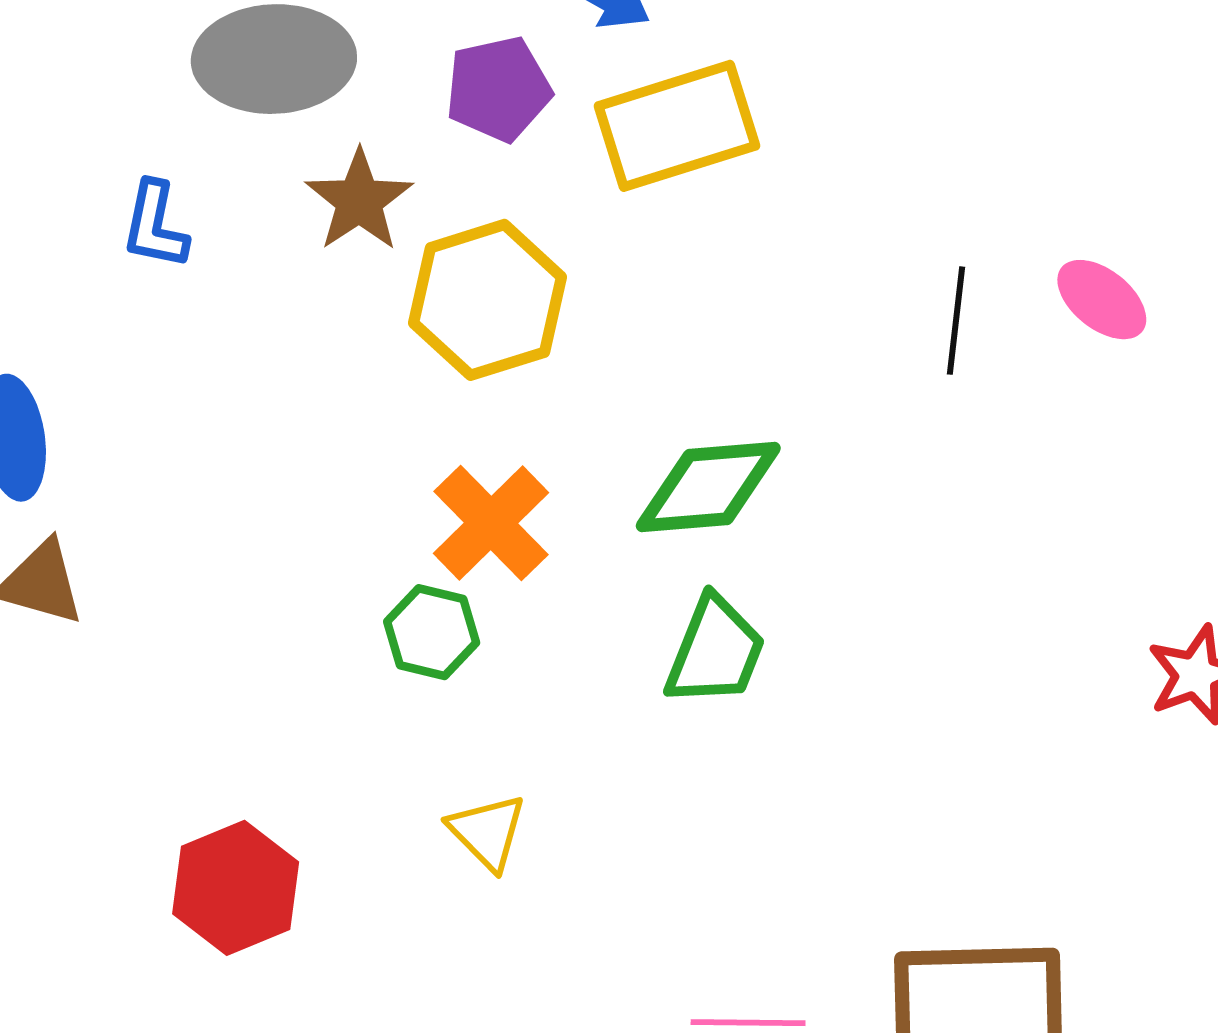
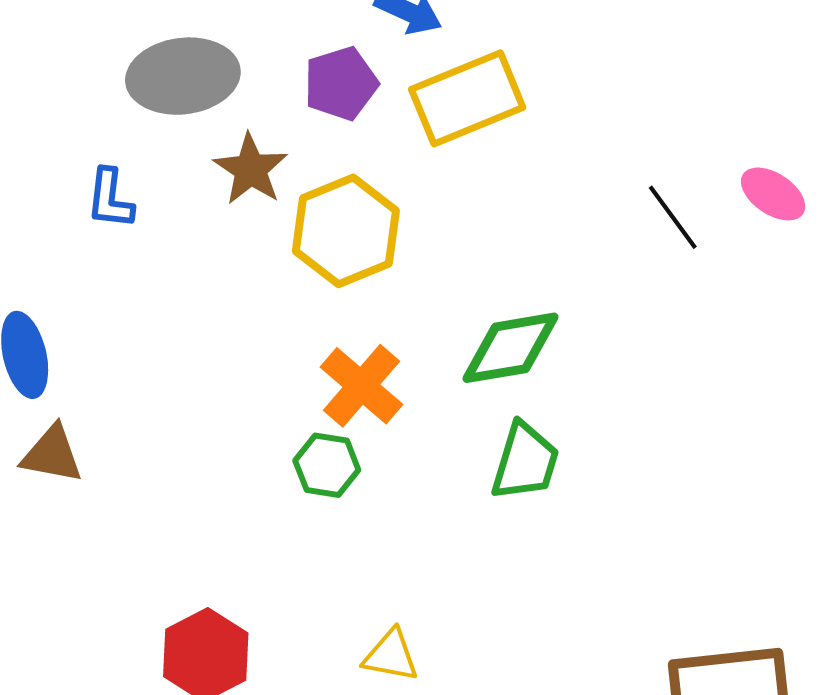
black line: (956, 321) -> (673, 217), turned -38
yellow triangle: (487, 832) -> (391, 655), moved, turned -30

